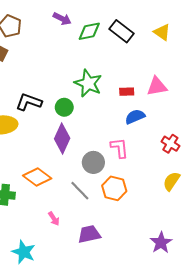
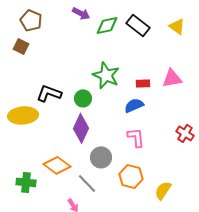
blue semicircle: (135, 117) -> (134, 105), moved
gray circle: (93, 162) -> (101, 157), moved
yellow semicircle: (171, 181) -> (163, 190), moved
gray line: (80, 191) -> (87, 183), moved

